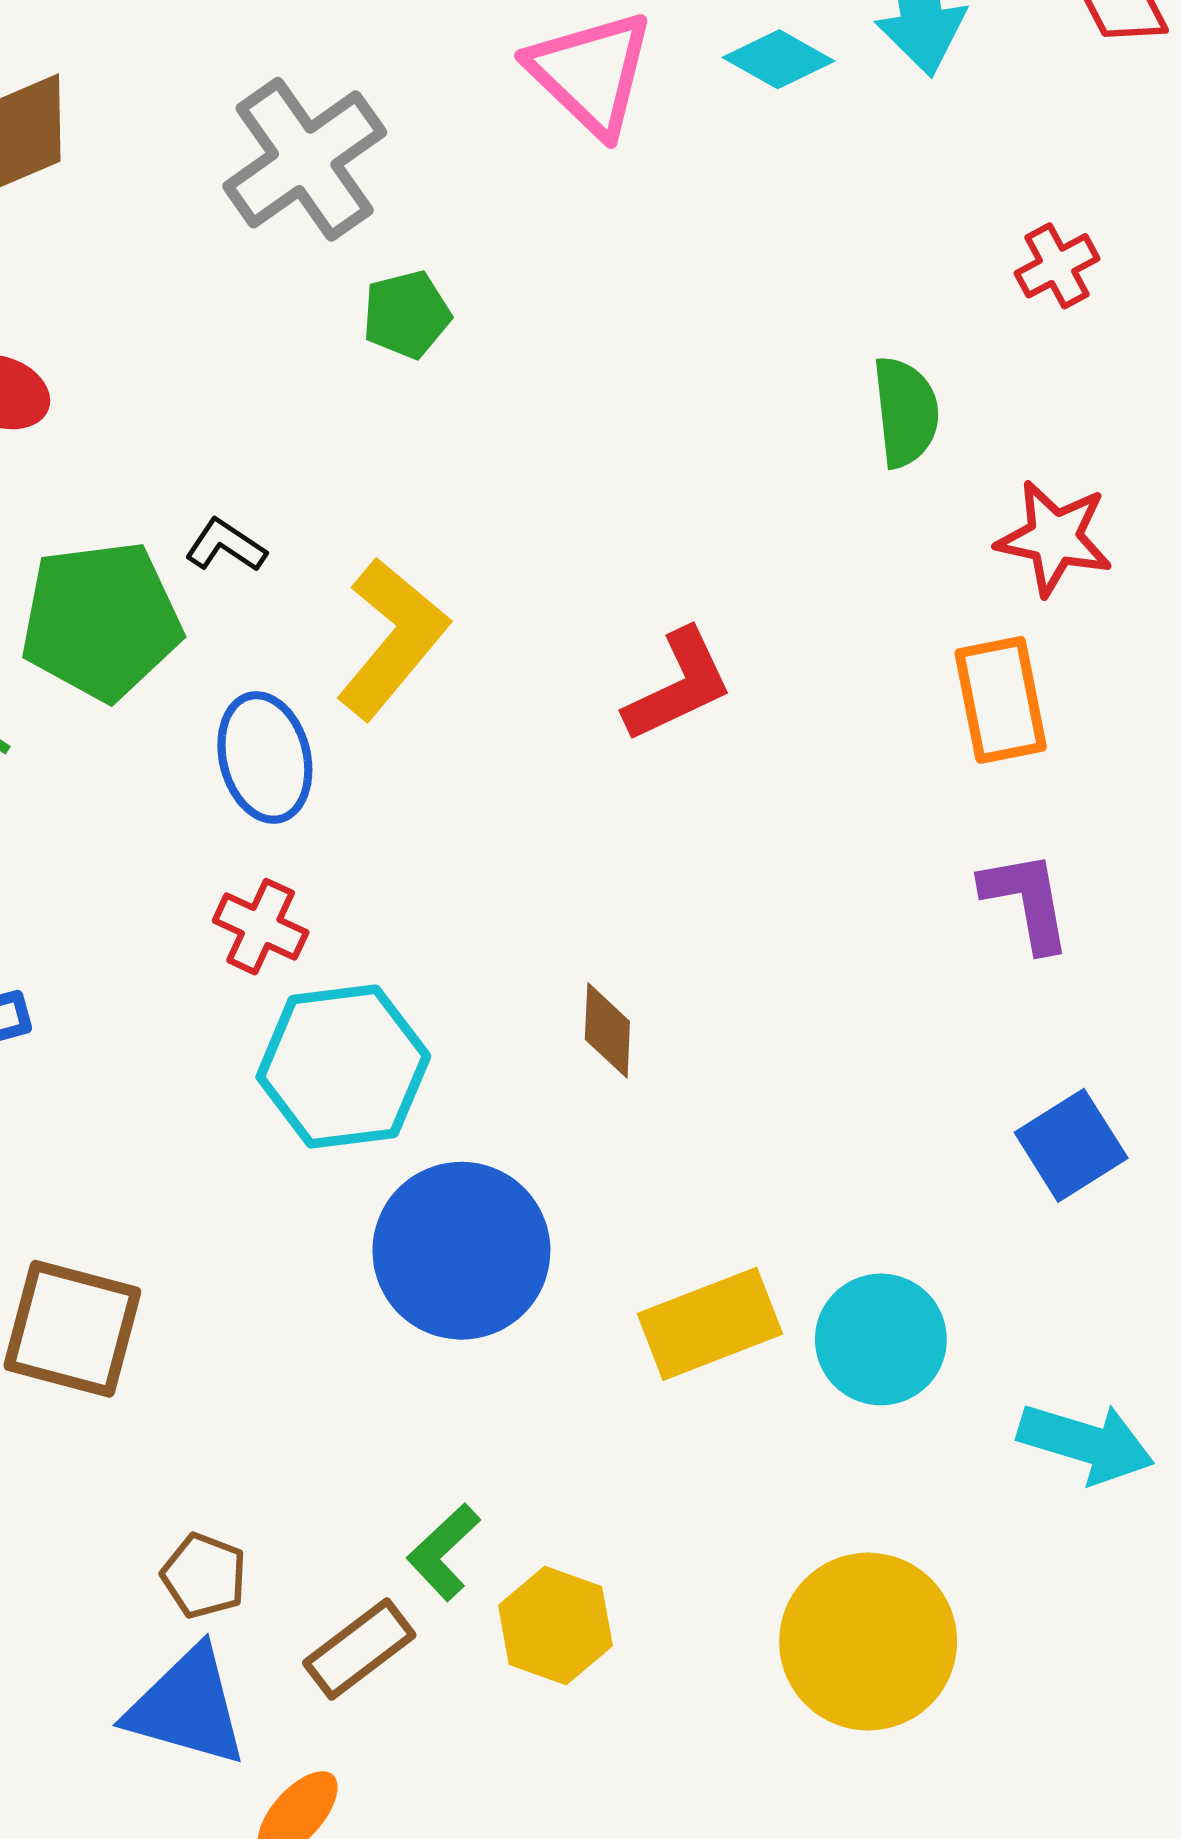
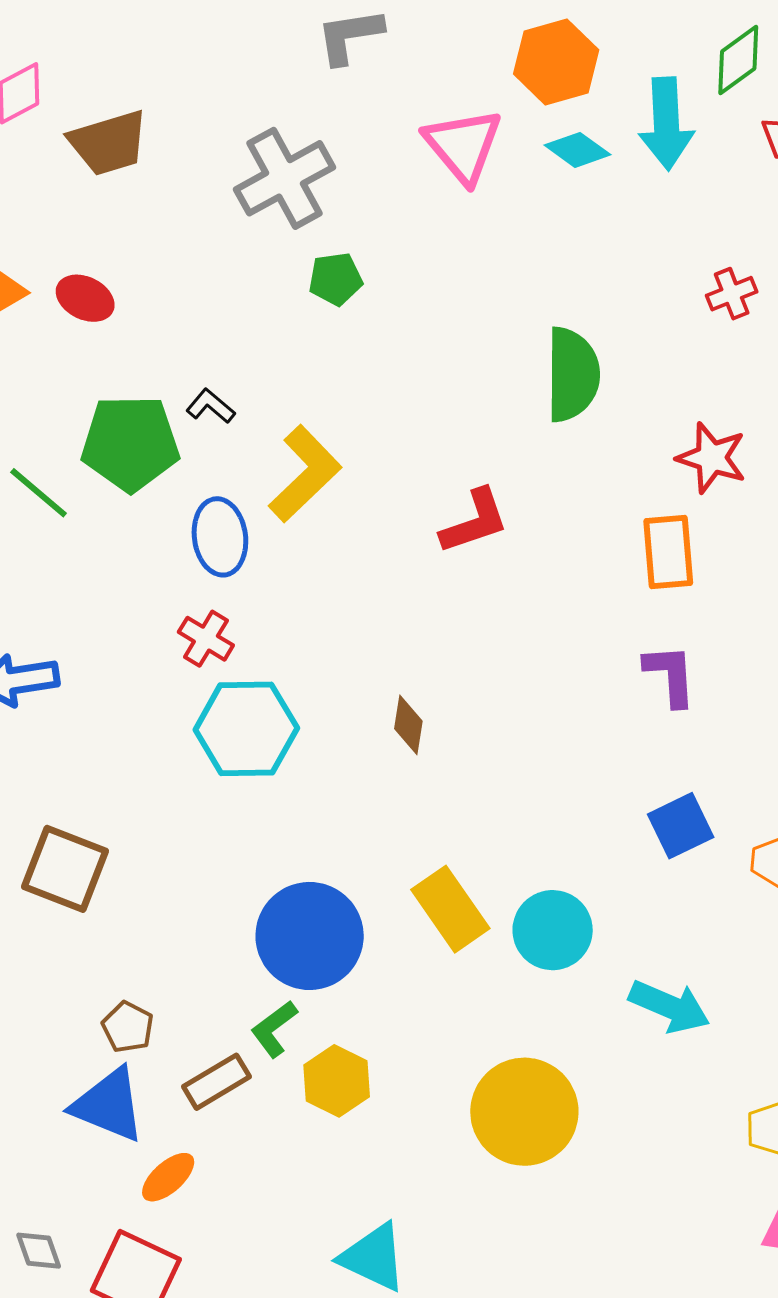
green semicircle: (906, 412) -> (572, 374), moved, size x1.4
blue circle: (461, 1251) -> (310, 936), moved
yellow rectangle: (710, 1324) -> (450, 909), turned 70

